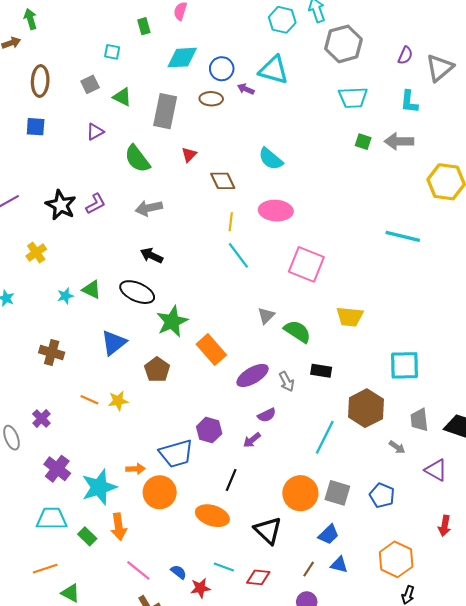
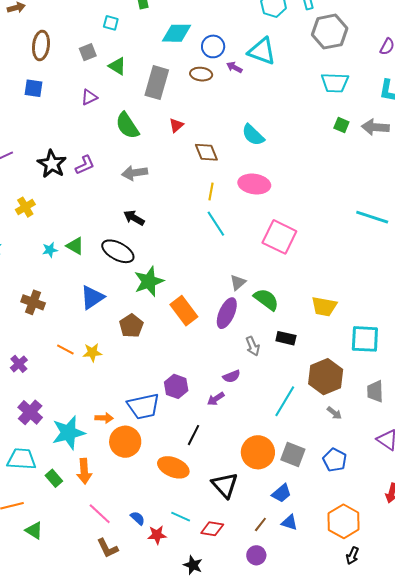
yellow trapezoid: (350, 317) -> (324, 307), moved
purple ellipse: (253, 375) -> (227, 313), moved, turned -40
gray arrow: (397, 447) -> (334, 413), moved

